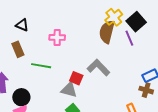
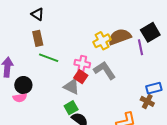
yellow cross: (114, 17) -> (102, 41), moved
brown semicircle: (107, 32) -> (120, 37), turned 45
pink cross: (57, 37) -> (82, 64), moved
brown rectangle: (18, 49) -> (38, 38), moved

